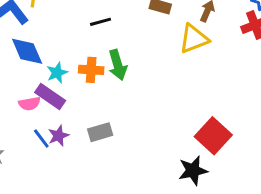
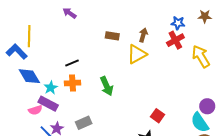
black line: (100, 22) -> (72, 63), moved
green arrow: (118, 65) -> (107, 86), moved
red square: (213, 136) -> (157, 116), size x0.6

